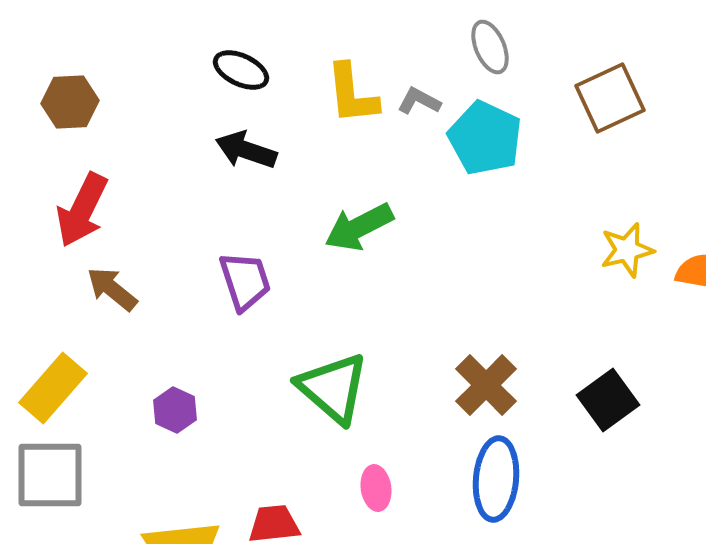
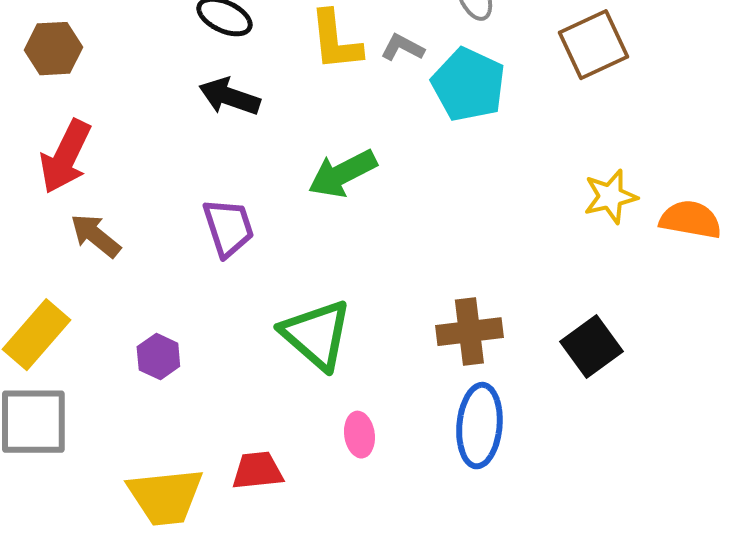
brown cross: (486, 385) -> (469, 332), turned 38

